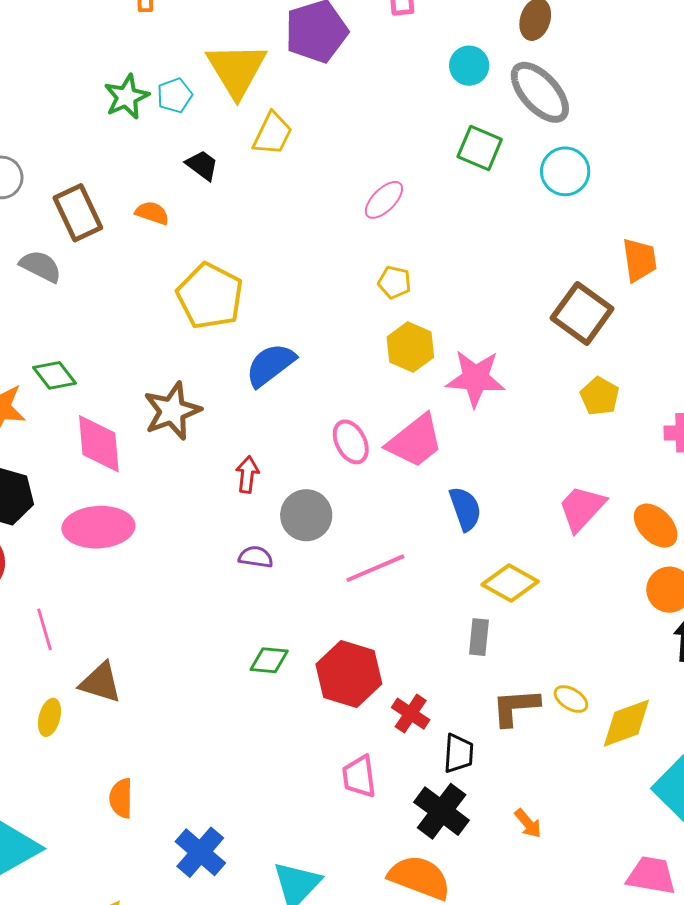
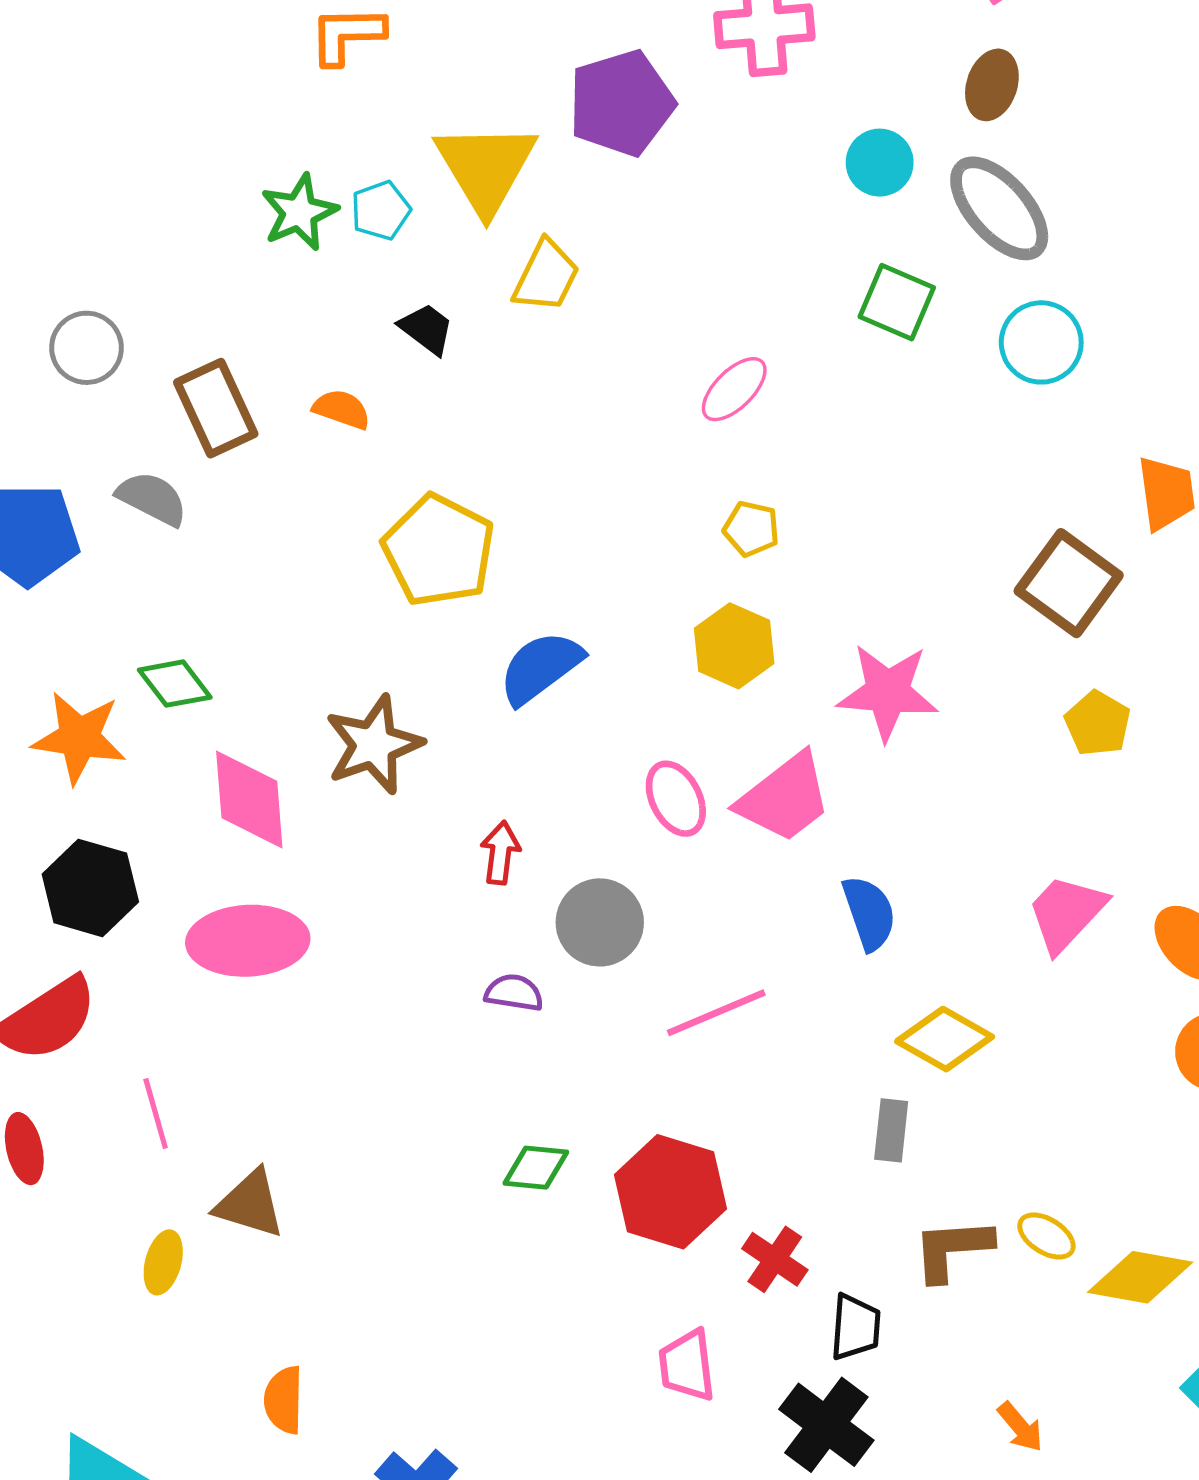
yellow hexagon: (410, 347) -> (734, 646), moved
yellow diamond: (626, 723) -> (1140, 1277), turned 30
orange arrow: (528, 823) -> (1020, 1427), moved

